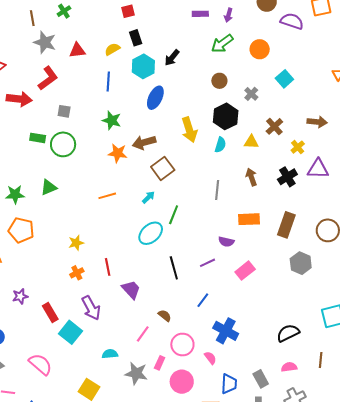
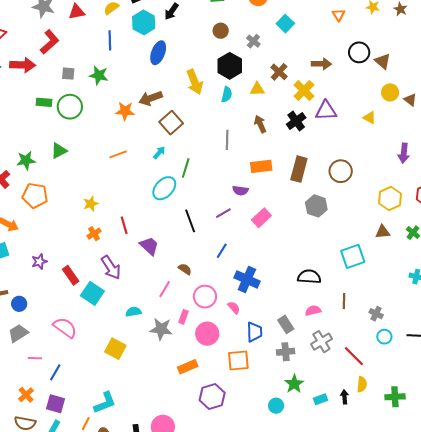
green star: (112, 120) -> (99, 75), moved
yellow cross: (298, 147) -> (304, 91), size x1.5
black semicircle: (288, 333) -> (309, 277), turned 35

